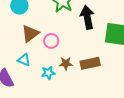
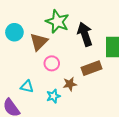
brown triangle: (30, 34) -> (39, 42), moved
brown rectangle: (90, 63) -> (92, 68), moved

